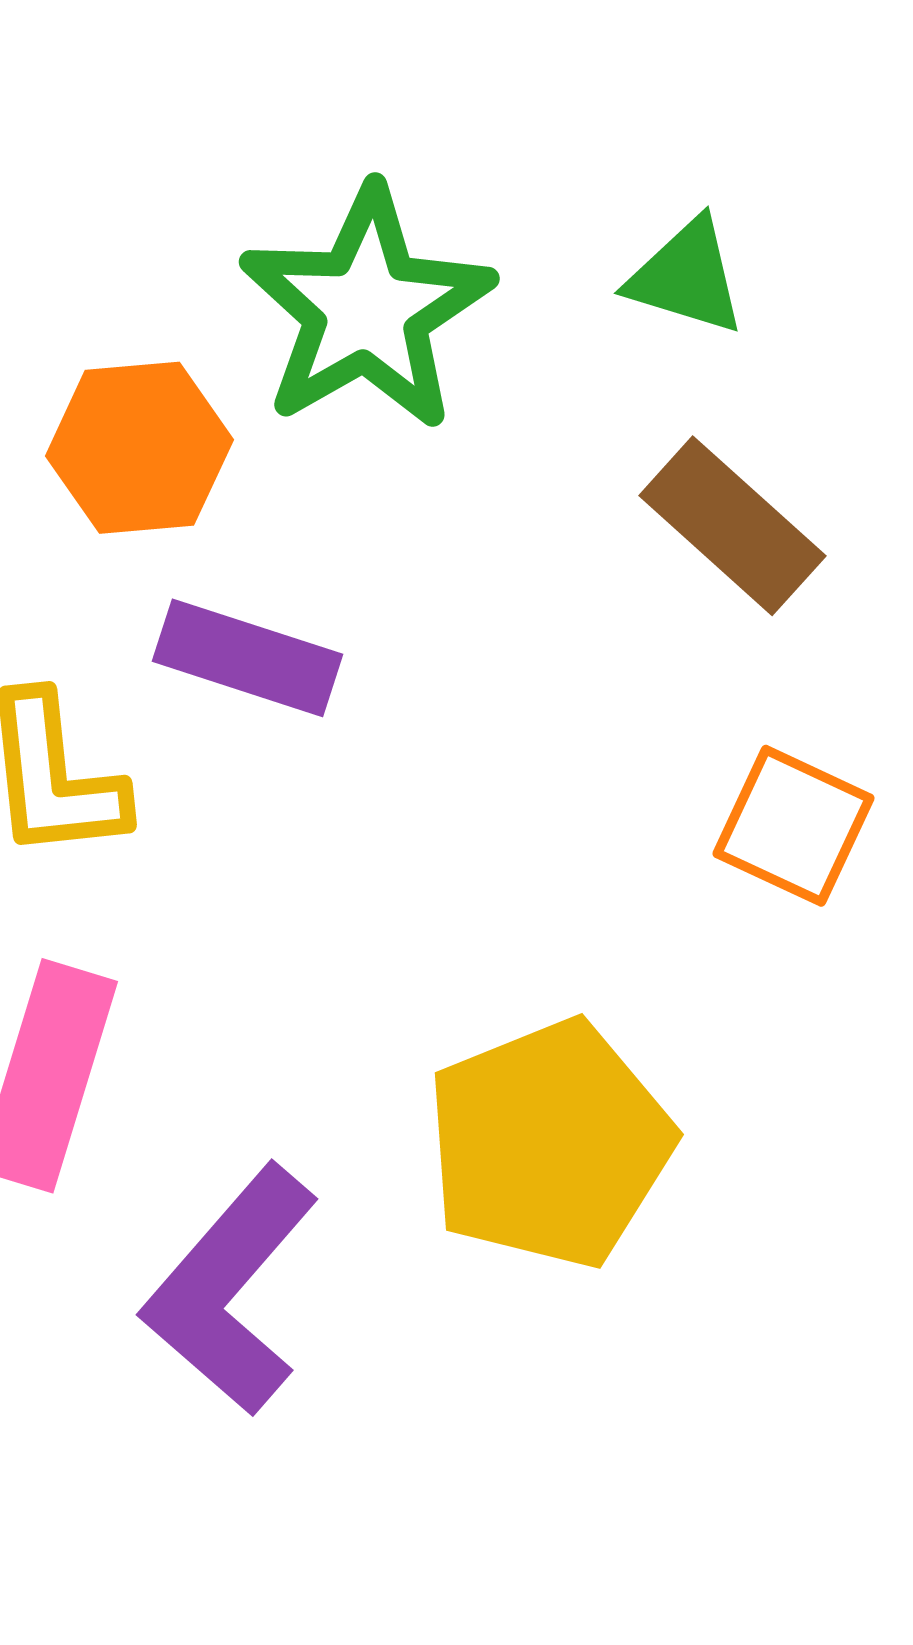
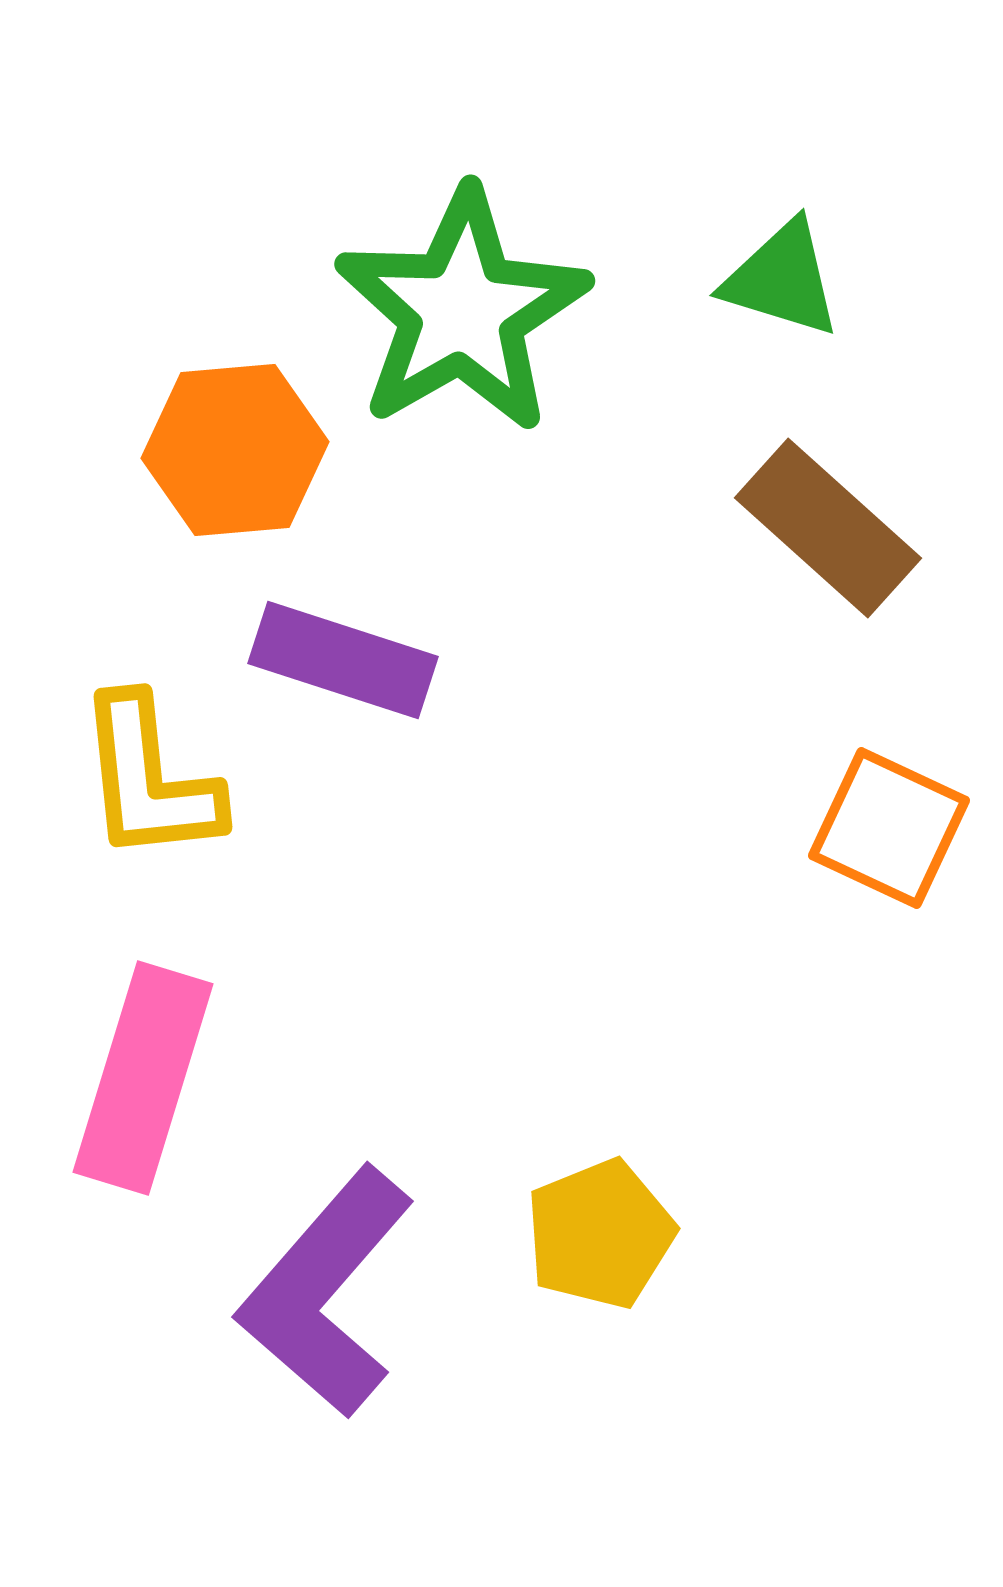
yellow pentagon: (549, 1144) -> (600, 1234), moved, size x0.6

